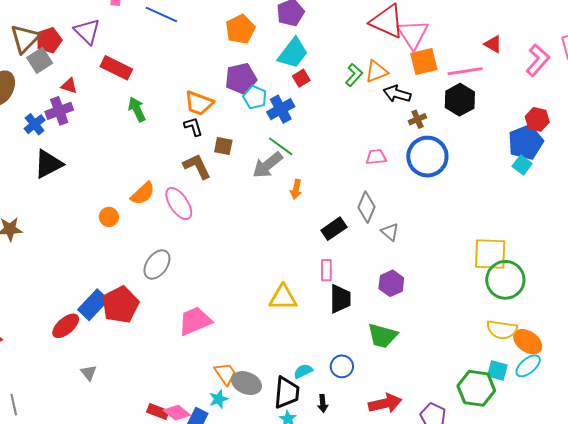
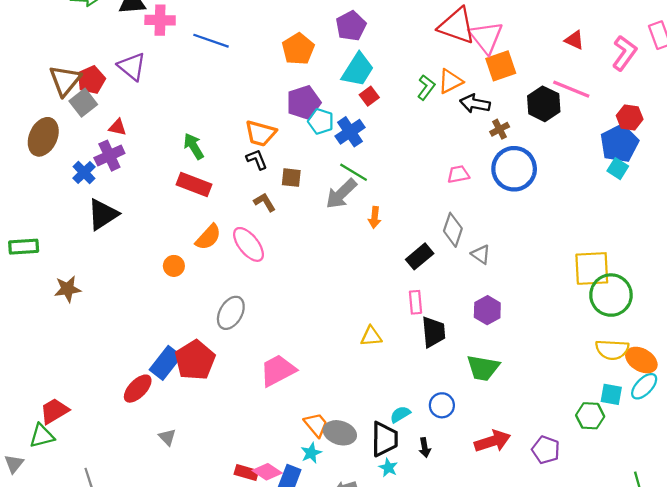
red rectangle: (116, 68) -> (194, 184), moved
pink line: (465, 71) -> (571, 89), moved, turned 36
brown L-shape: (197, 166) -> (265, 202), size x0.7
yellow triangle: (283, 298) -> (371, 336), size x0.7
green hexagon: (476, 388) -> (590, 416), size x0.7

